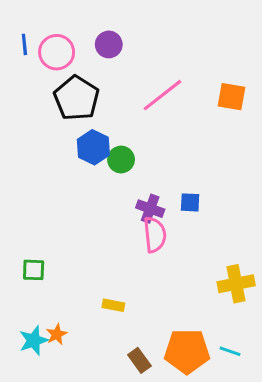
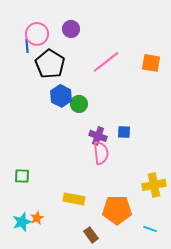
blue line: (24, 44) -> (27, 46), moved
yellow rectangle: (113, 305) -> (74, 199), size x1.5
orange pentagon: (187, 351) -> (117, 210), moved

